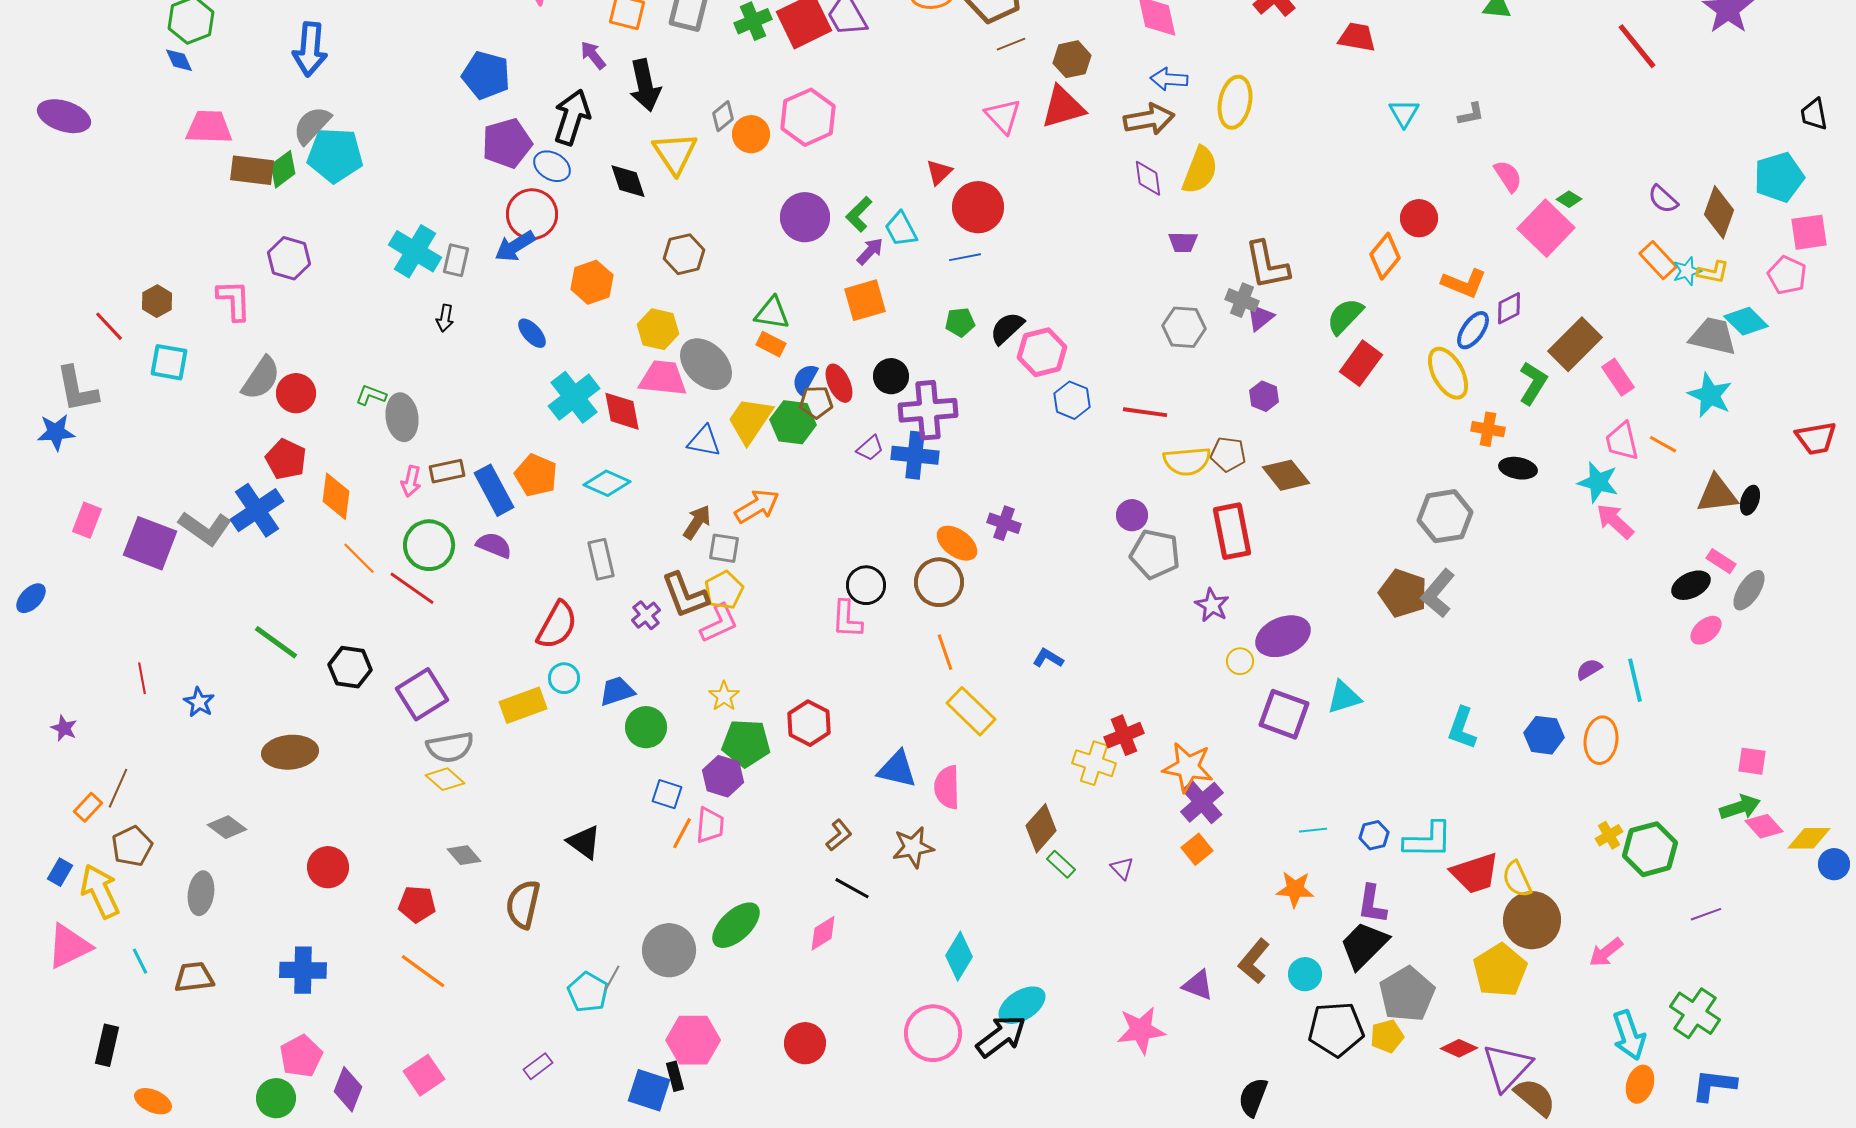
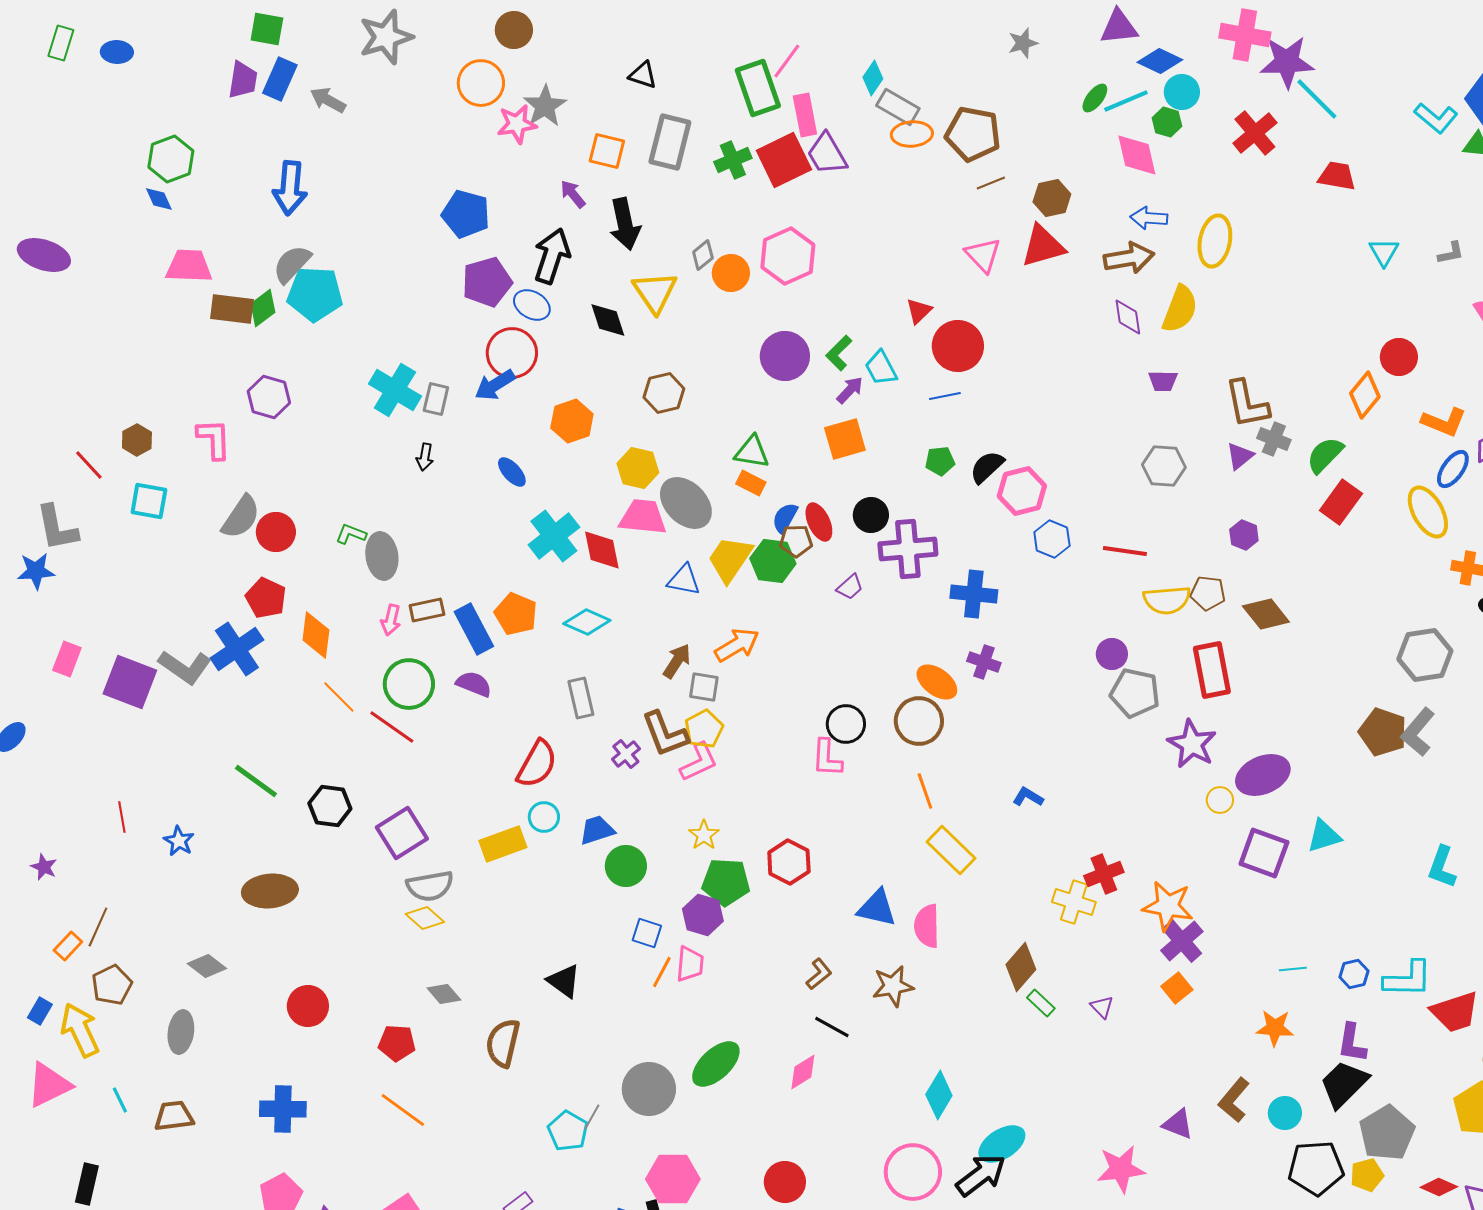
gray cross: (1242, 300) -> (1274, 439), moved
blue cross: (915, 455) -> (974, 594), moved
purple star: (1212, 605) -> (1192, 744), size x1.4

